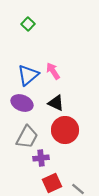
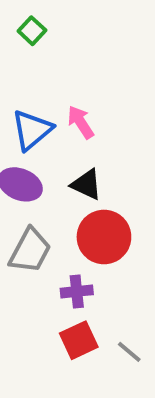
purple cross: (41, 158) -> (77, 291), moved

